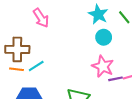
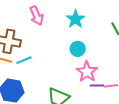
cyan star: (98, 14) -> (75, 19), moved
cyan circle: (104, 37) -> (78, 49), moved

